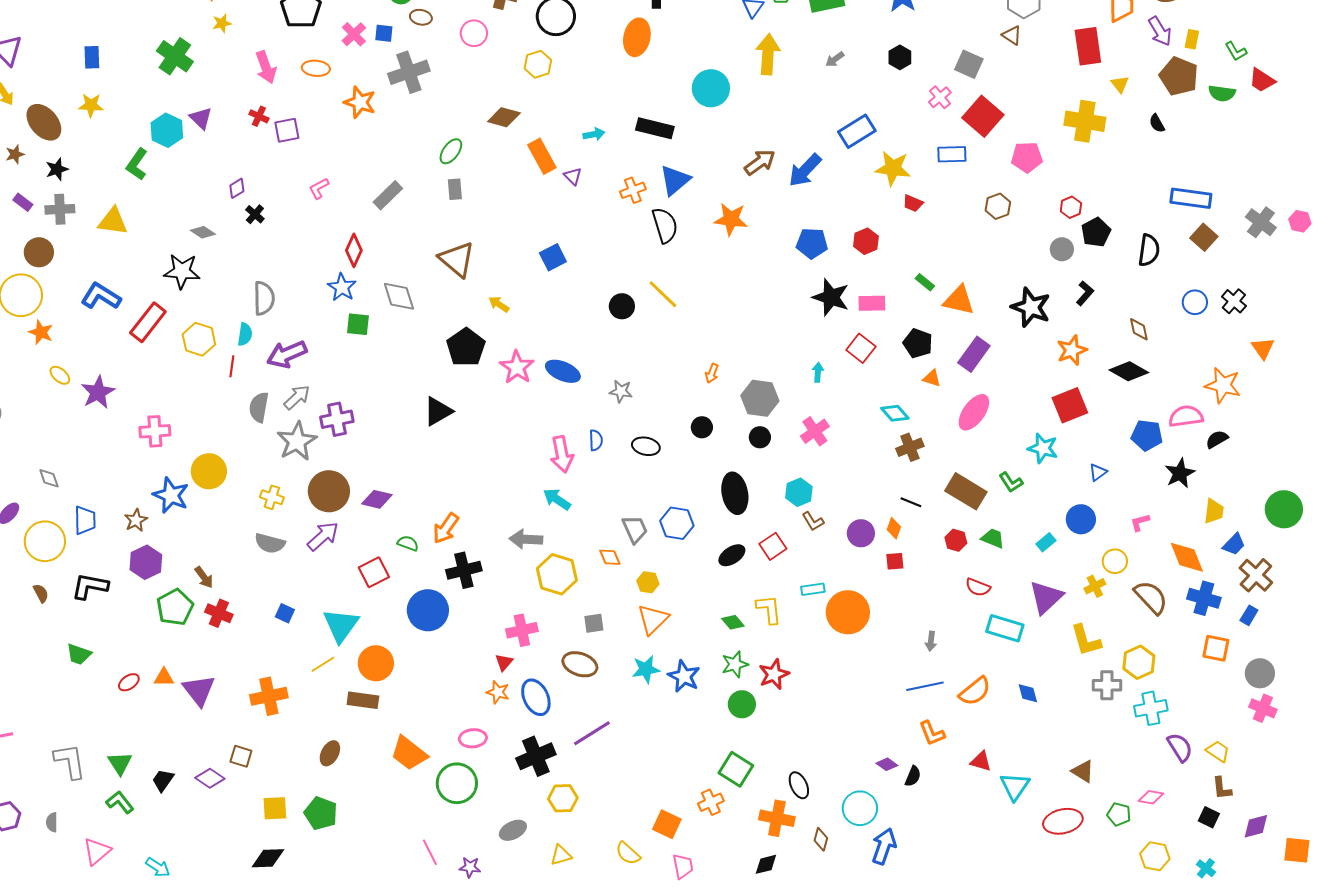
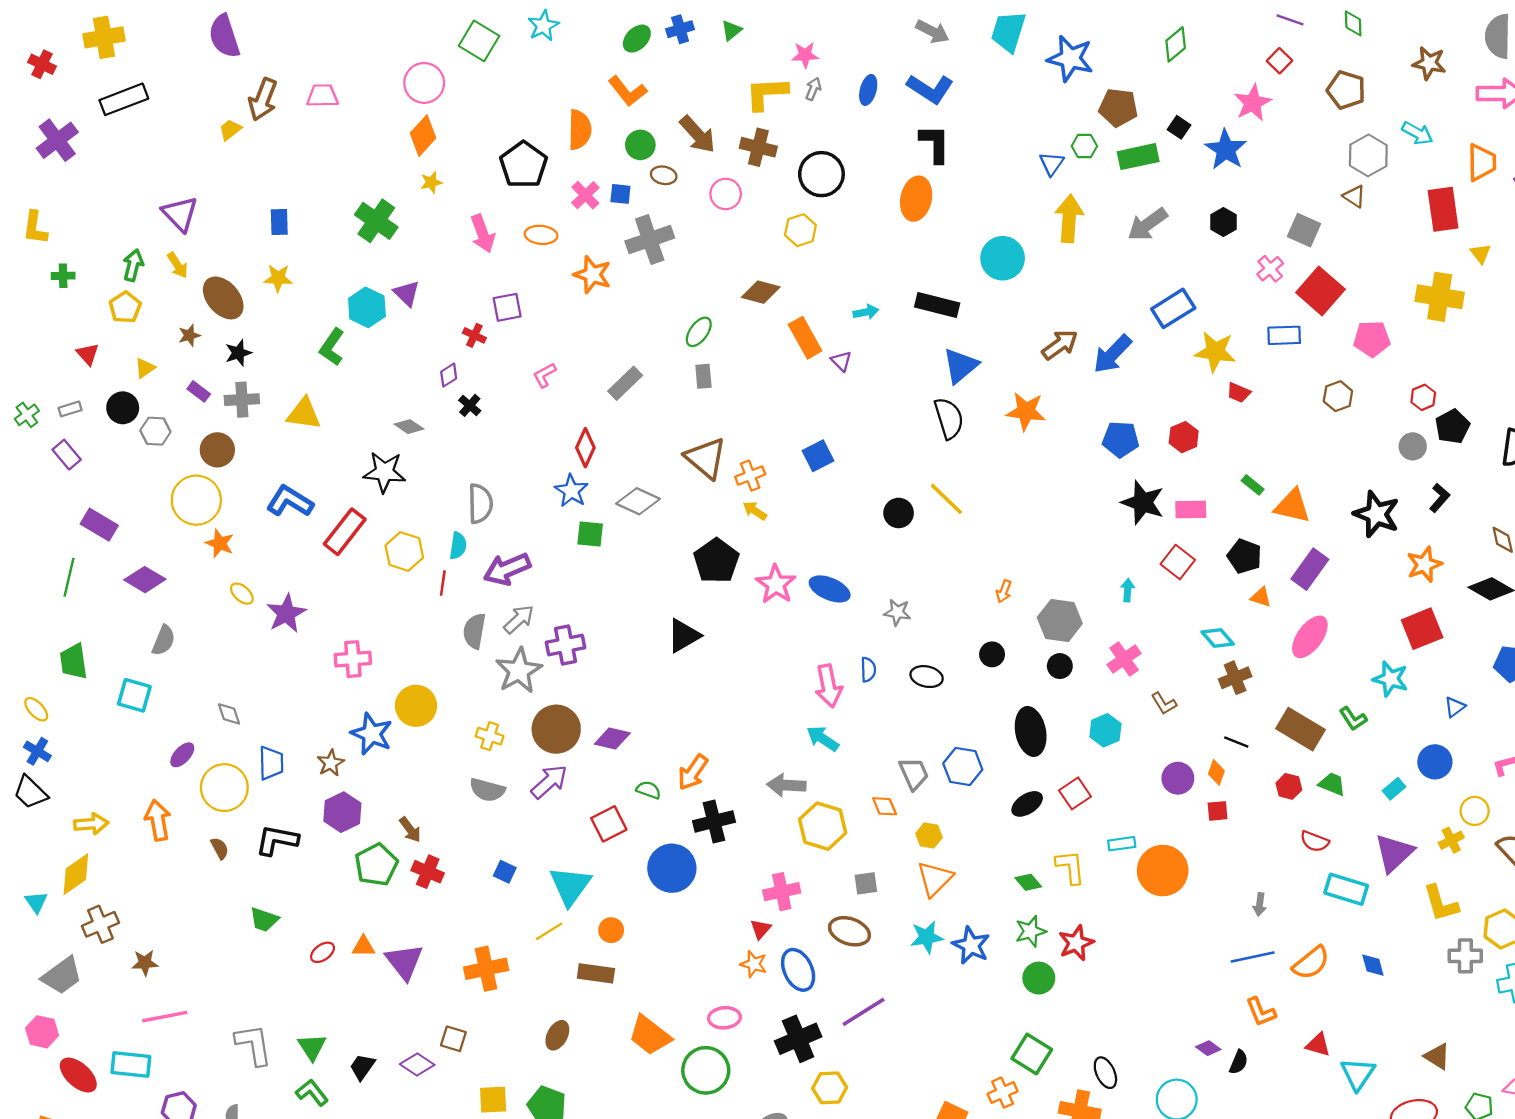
gray arrow: (835, 59) -> (1147, 224), size x1.8
red cross: (259, 116) -> (474, 335), moved
orange cross: (633, 190) -> (750, 476), moved
gray diamond: (399, 296) -> (638, 501), turned -48
brown L-shape: (813, 521) -> (1164, 703), moved
orange circle: (376, 663) -> (611, 930), size x0.6

